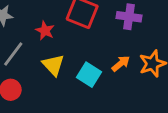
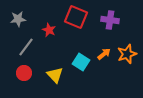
yellow triangle: (53, 65) -> (55, 75), moved

